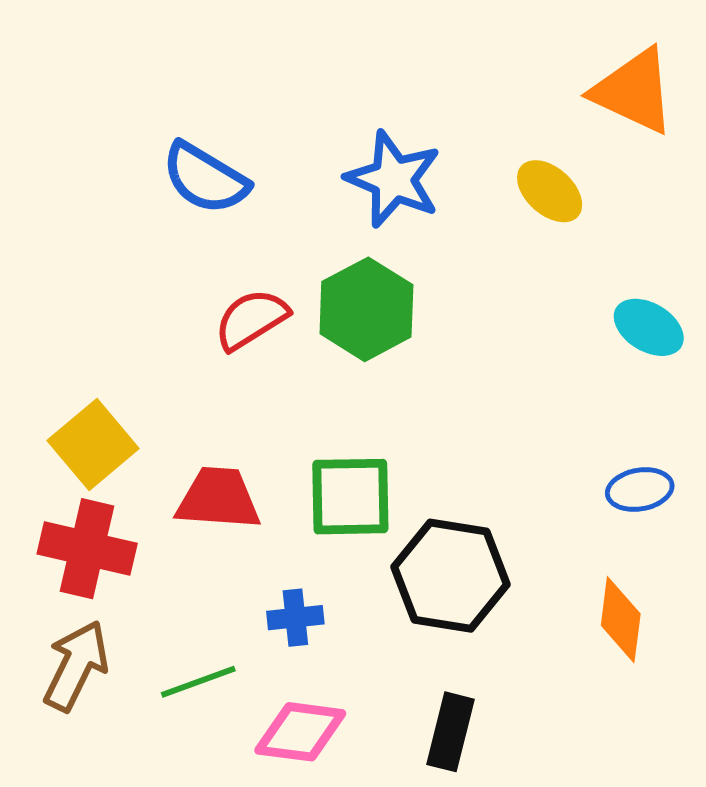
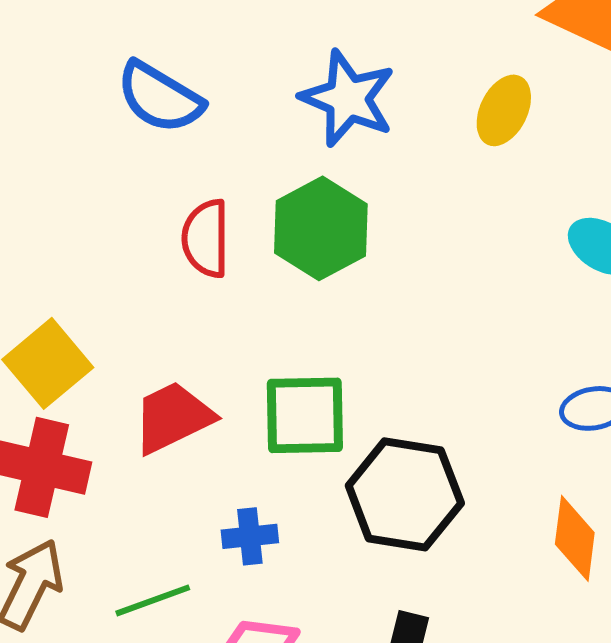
yellow ellipse: (550, 191) -> (504, 110), turned 74
red semicircle: (251, 319) -> (206, 238), turned -58
red trapezoid: (218, 499) -> (173, 417), turned -30

